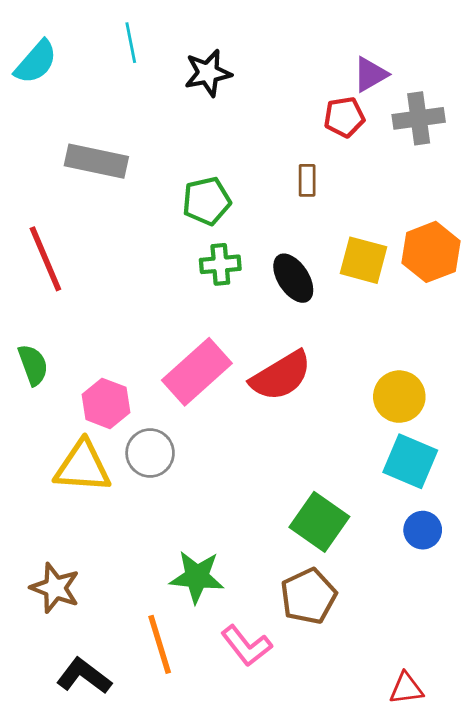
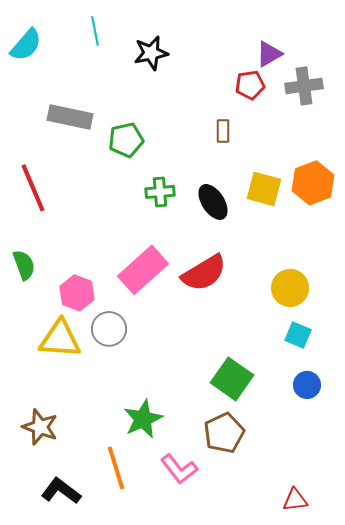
green pentagon: (207, 201) -> (126, 140), moved
cyan square: (410, 461) -> (298, 335), size x0.7
green star: (197, 577) -> (143, 419), turned -30

